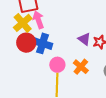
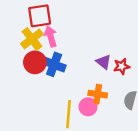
pink circle: (57, 65) -> (88, 107), moved
orange cross: (81, 67) -> (98, 94), turned -35

